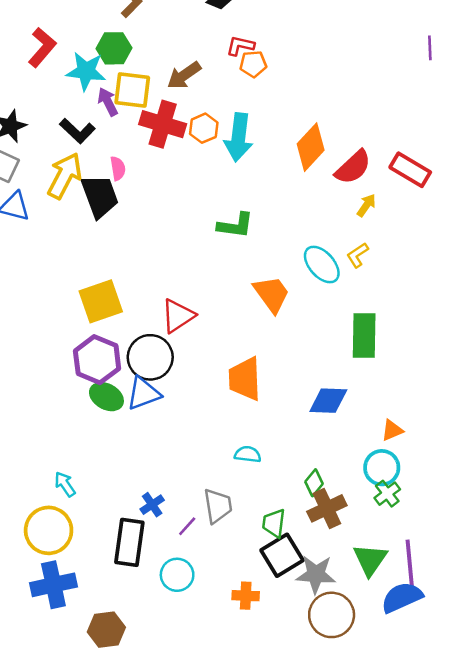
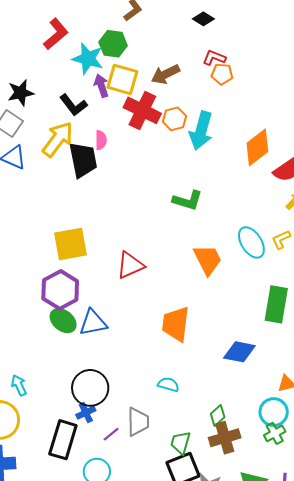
black circle: (150, 357) -> (90, 388), moved

